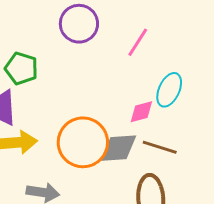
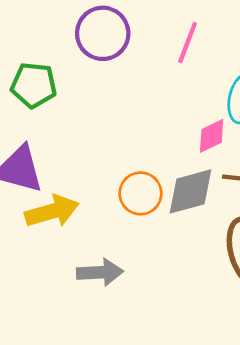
green pentagon: (21, 68) -> (34, 85), moved
orange circle: (83, 142) -> (141, 193), size x0.6

